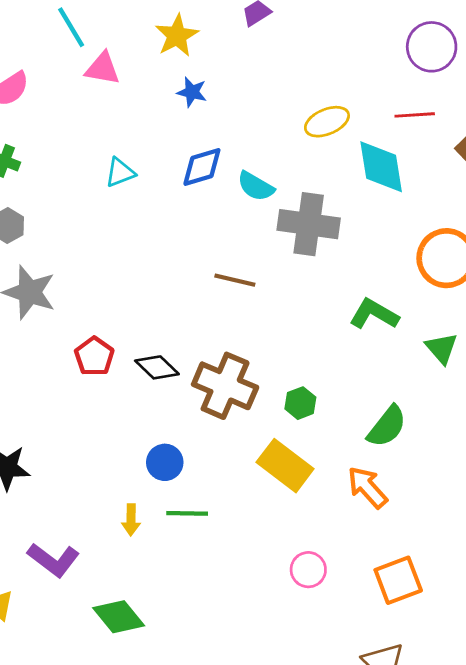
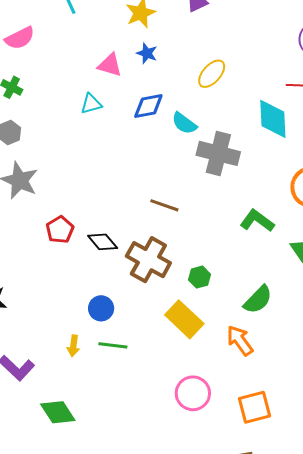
pink triangle: (102, 69) -> (110, 65), moved
yellow ellipse: (327, 122) -> (212, 74), moved, turned -32
brown line: (235, 280) -> (164, 205), moved
pink circle: (308, 570) -> (193, 393), size x1.4

